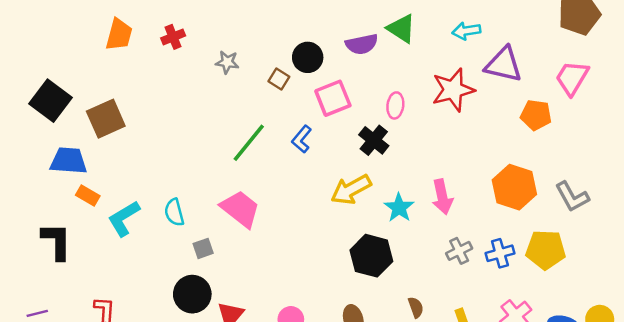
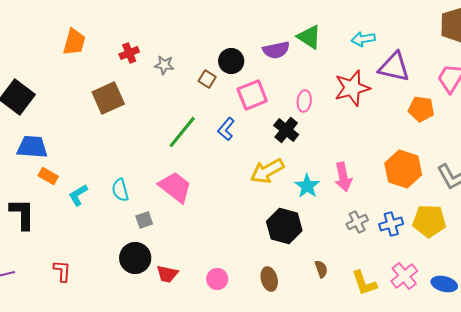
red cross: (173, 37) -> (129, 53), moved
brown square: (106, 119) -> (108, 98), moved
cyan L-shape: (124, 218) -> (78, 195), size x0.7

